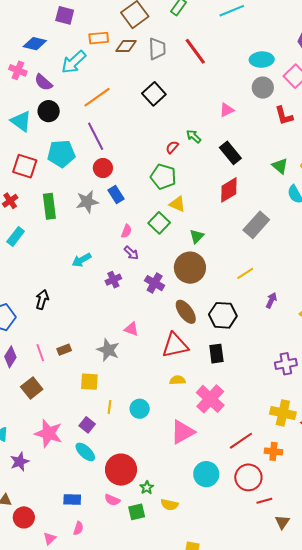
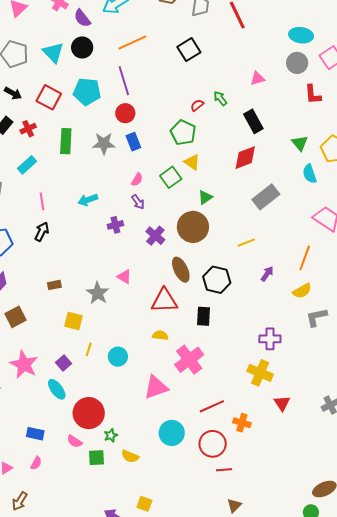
pink line: (40, 353) -> (42, 201), moved
yellow cross: (283, 413) -> (260, 373), moved
brown triangle: (282, 522) -> (234, 505), moved

